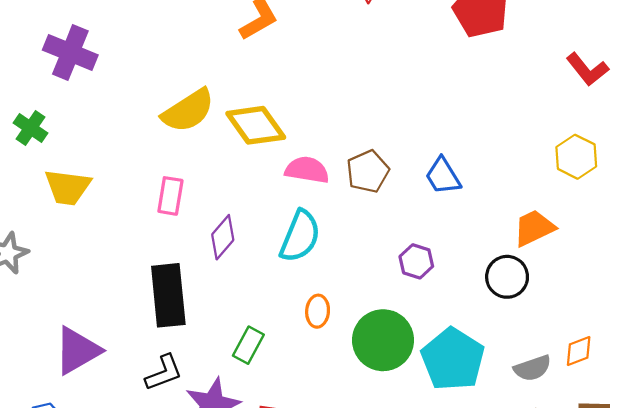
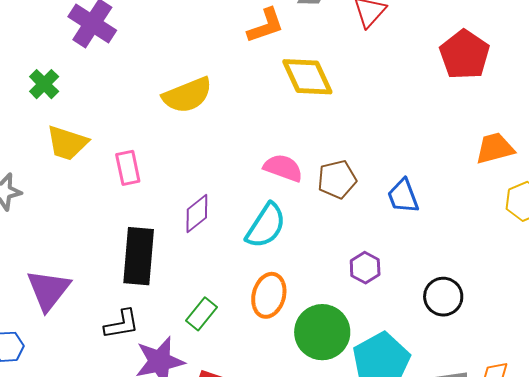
yellow diamond: (256, 125) -> (307, 77), moved
pink rectangle: (170, 196) -> (128, 168), moved, turned -32
orange trapezoid: (534, 228) -> (495, 148), moved
orange ellipse: (318, 311) -> (269, 295), size x1.5
purple triangle: (77, 351) -> (48, 290), turned -33

